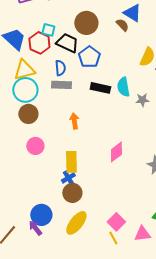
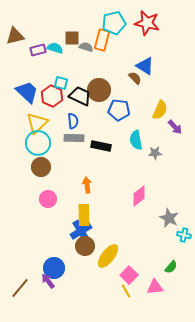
brown circle: (86, 23) -> (99, 90), moved
blue pentagon: (89, 57) -> (119, 110), moved, turned -30
yellow triangle: (24, 70) -> (37, 123), turned -30
black rectangle: (100, 88) -> (101, 146), moved
orange arrow: (74, 121) -> (87, 185), moved
pink diamond: (116, 152) -> (139, 196), moved
blue cross: (68, 178) -> (81, 231), size x1.5
yellow ellipse: (76, 223) -> (108, 256), moved

